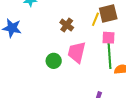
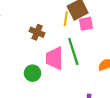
pink square: (109, 38) -> (86, 24), moved
green line: (110, 56) -> (73, 52), moved

